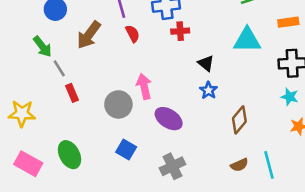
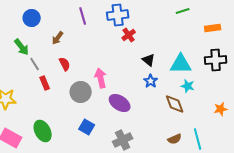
red cross: (180, 31) -> (129, 35), turned -32
red semicircle: (133, 34) -> (65, 64), moved
brown arrow: (89, 35) -> (58, 38), size x0.6
cyan triangle: (247, 40) -> (181, 64), moved
cyan star: (290, 97) -> (188, 86), moved
brown diamond: (239, 120) -> (175, 104), turned -60

